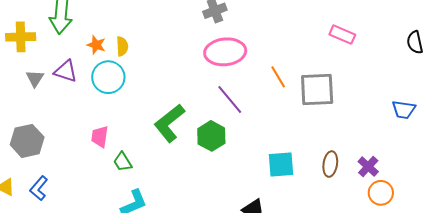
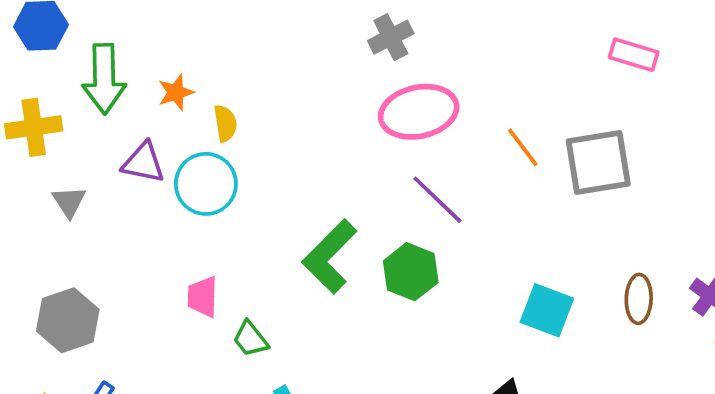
orange star: (96, 45) -> (176, 92), moved, turned -30
purple triangle: (66, 71) -> (143, 163), moved
cyan square: (281, 164) -> (547, 310), turned 32

